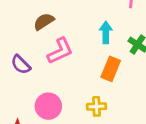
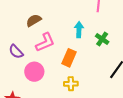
orange rectangle: (111, 69) -> (69, 58), moved
pink circle: (48, 106) -> (34, 72), moved

